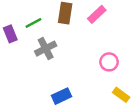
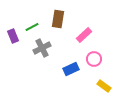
pink rectangle: (97, 14) -> (84, 35), moved
blue rectangle: (61, 96) -> (71, 69), moved

